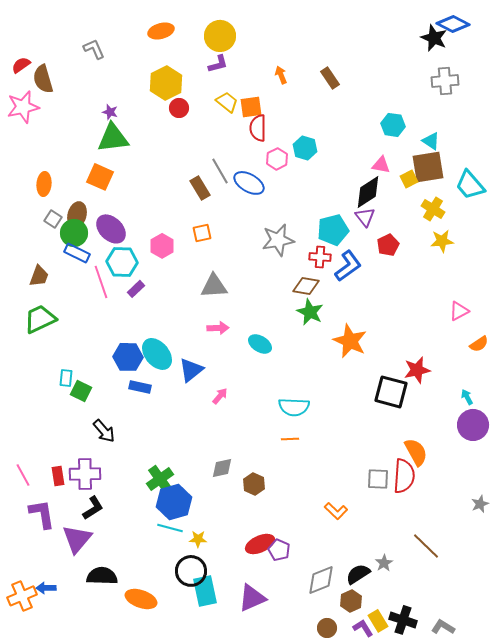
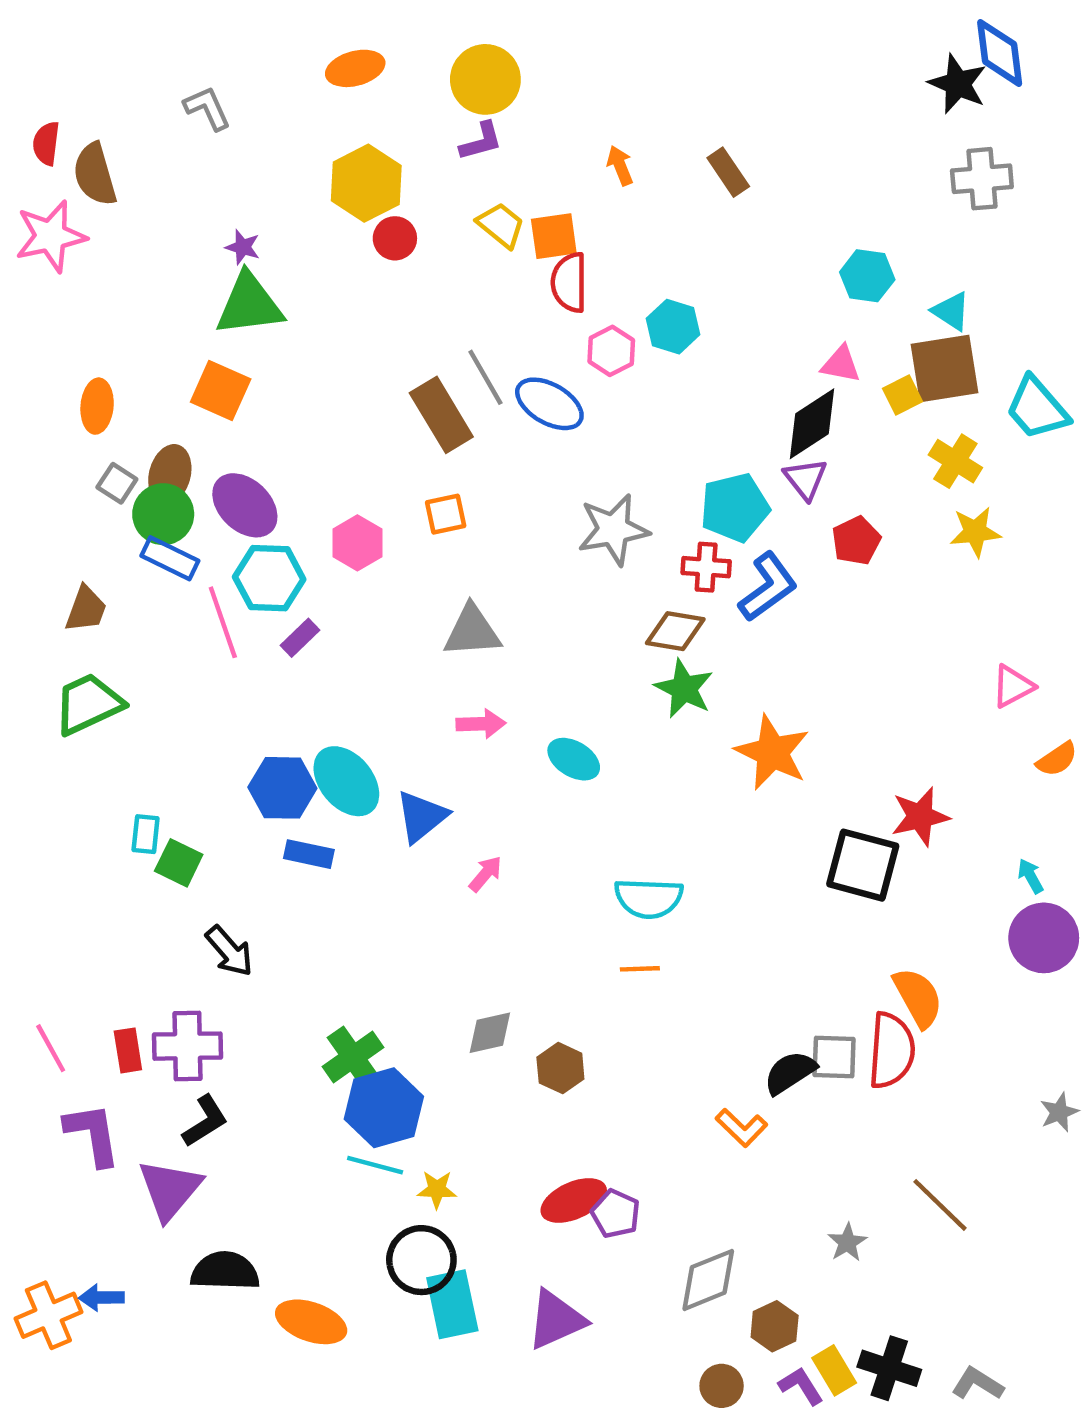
blue diamond: (453, 24) -> (1000, 53), turned 56
red semicircle: (21, 65) -> (46, 143), turned -48
brown rectangle: (200, 188) -> (441, 415), size x1.4
black semicircle: (358, 574) -> (790, 1072), moved

